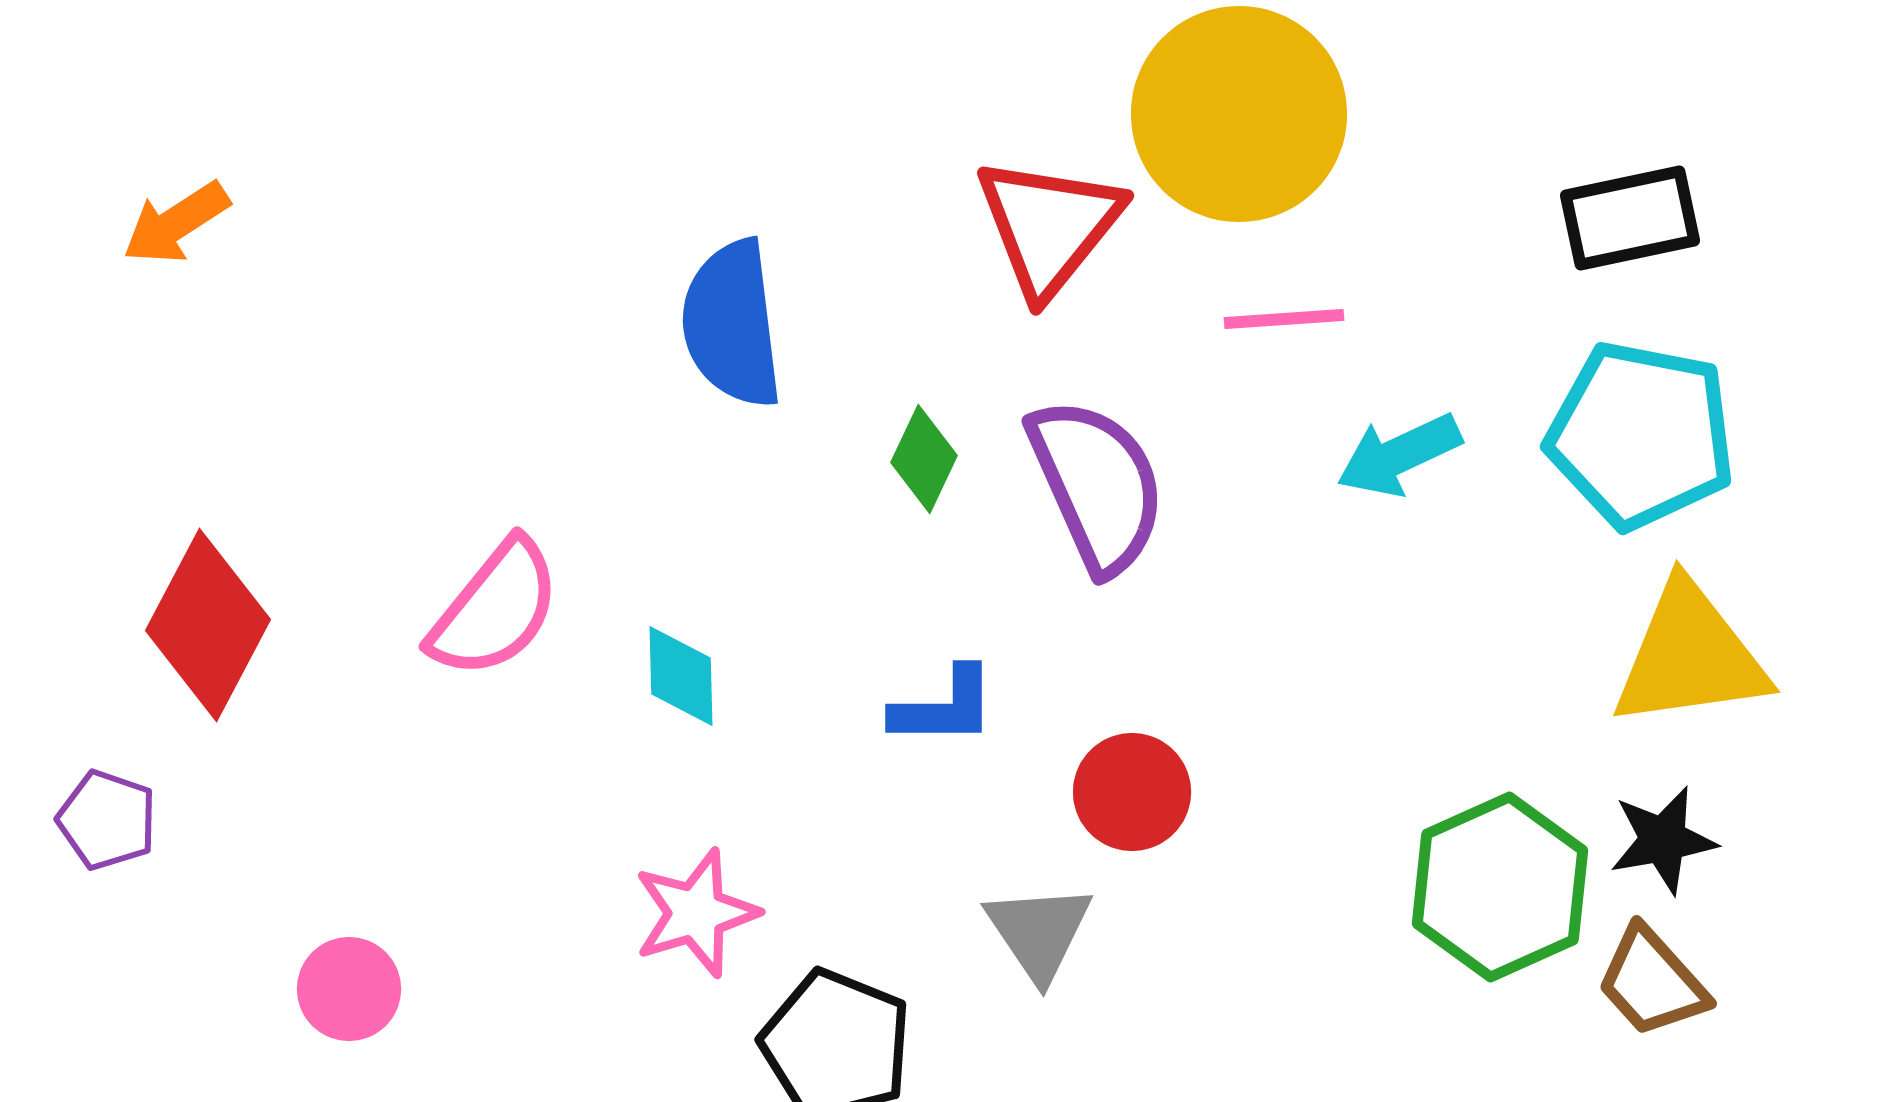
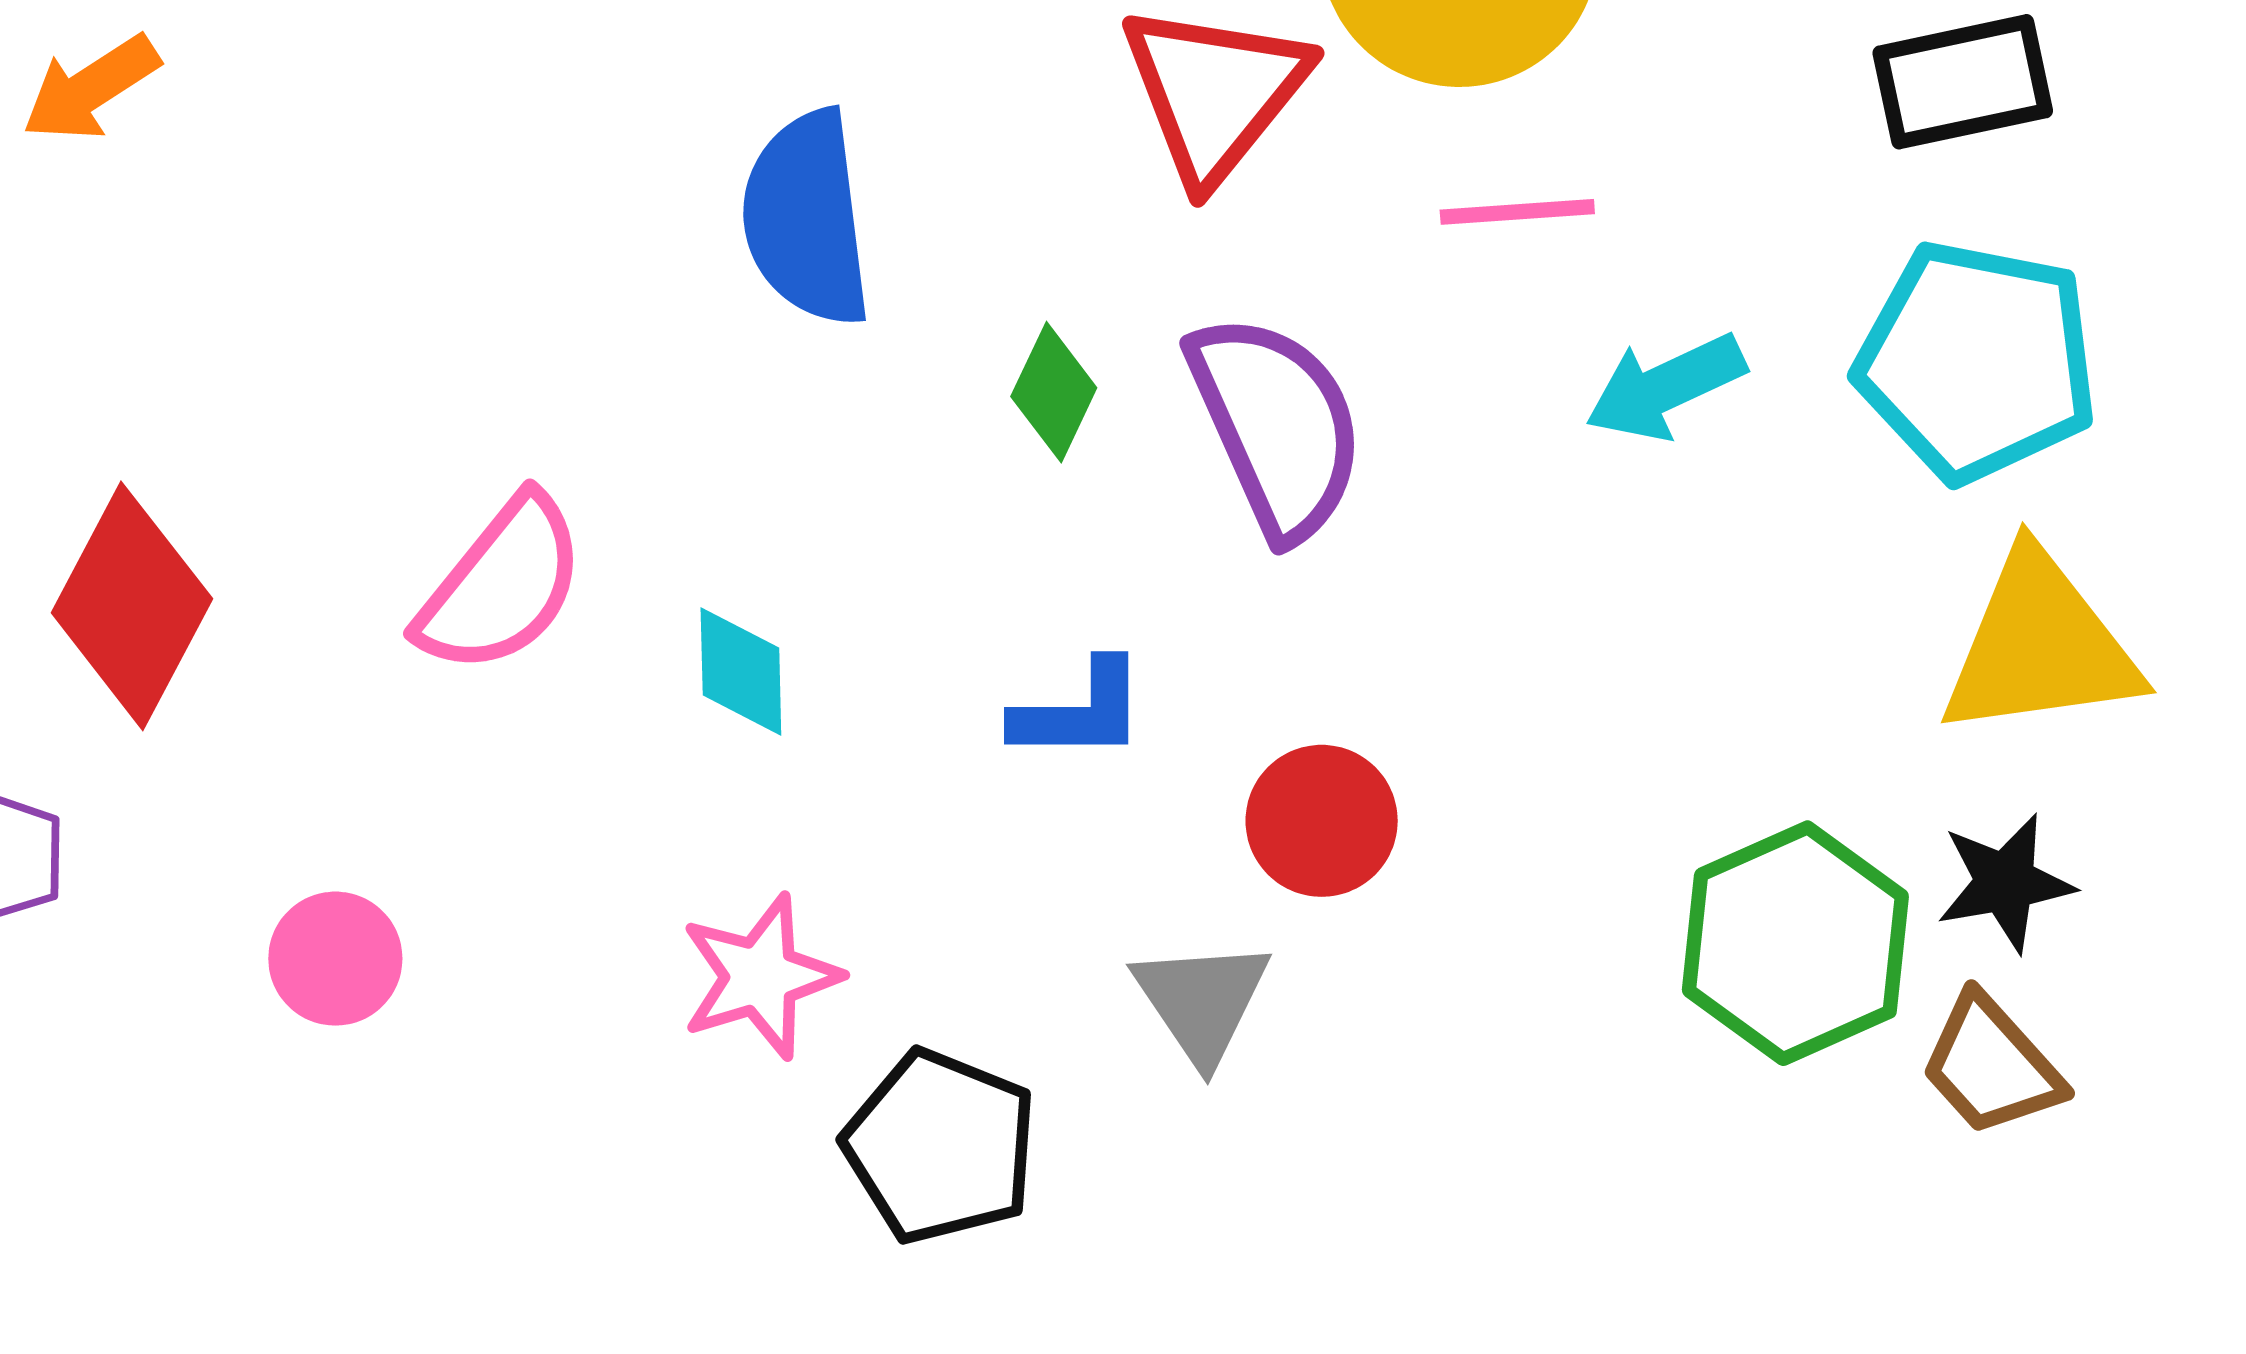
pink circle: (349, 989) -> (335, 959), moved

